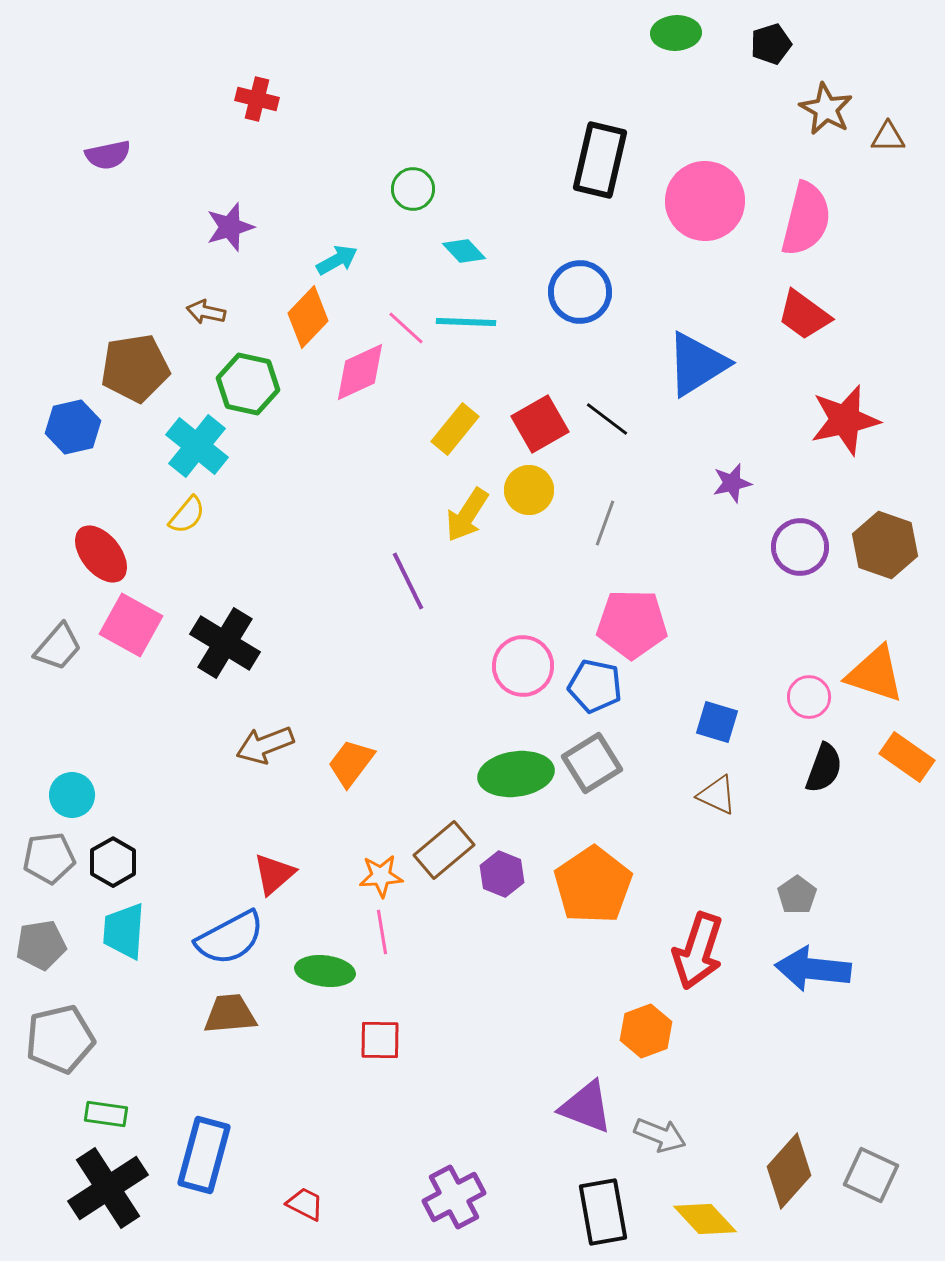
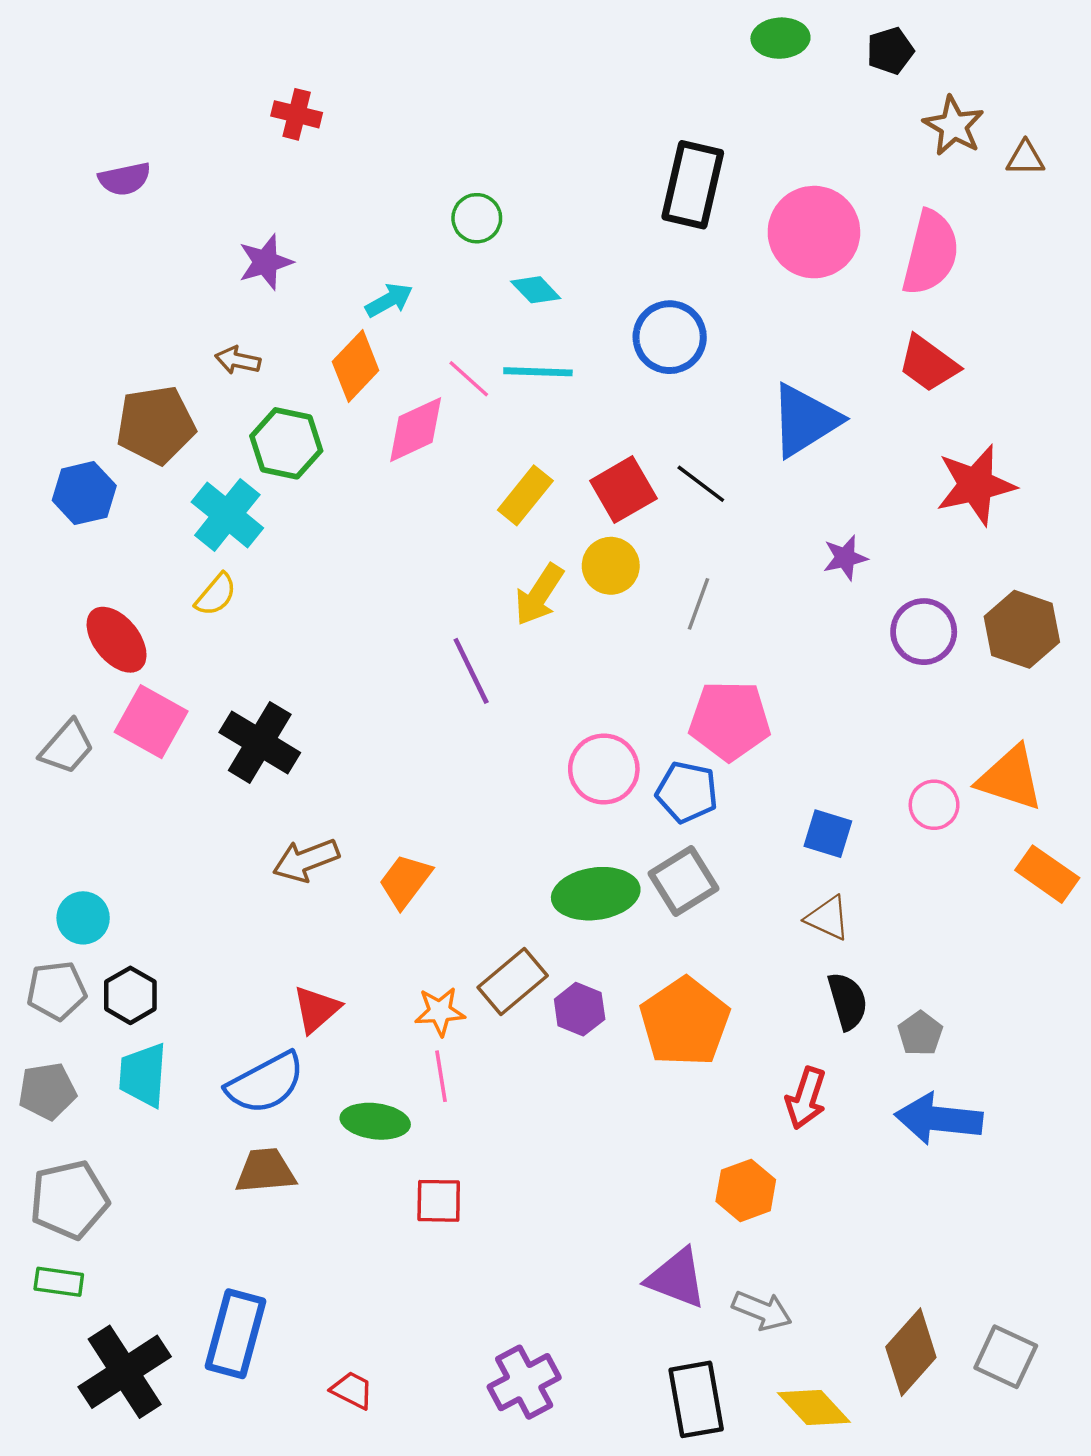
black semicircle: (824, 768) -> (847, 1001), moved, turned -36
red arrow: (698, 951) -> (806, 1098), size x0.7
green rectangle: (106, 1114) -> (59, 1282), moved

